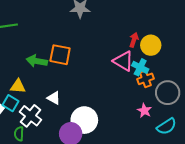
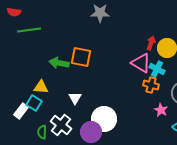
orange cross: (145, 79) -> (151, 85), moved, turned 35
white triangle: (54, 98) -> (75, 98), turned 32
white cross: (31, 116) -> (61, 125), moved

